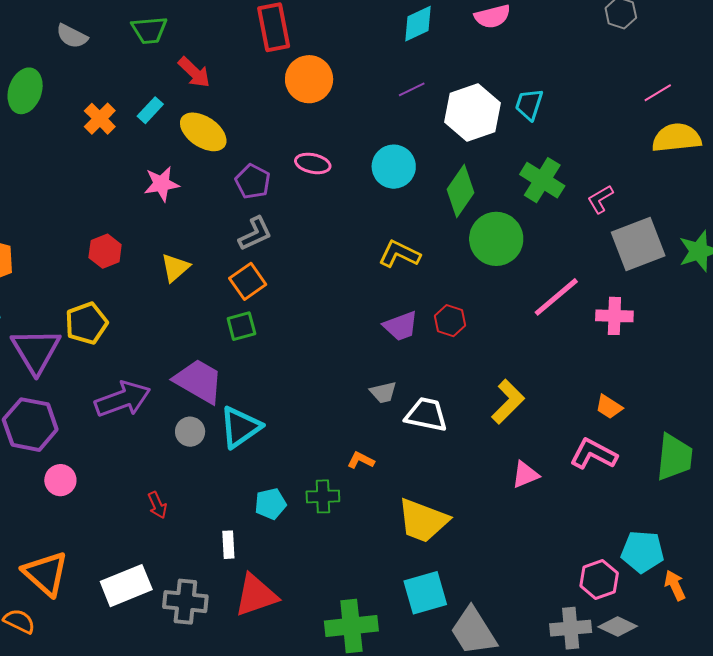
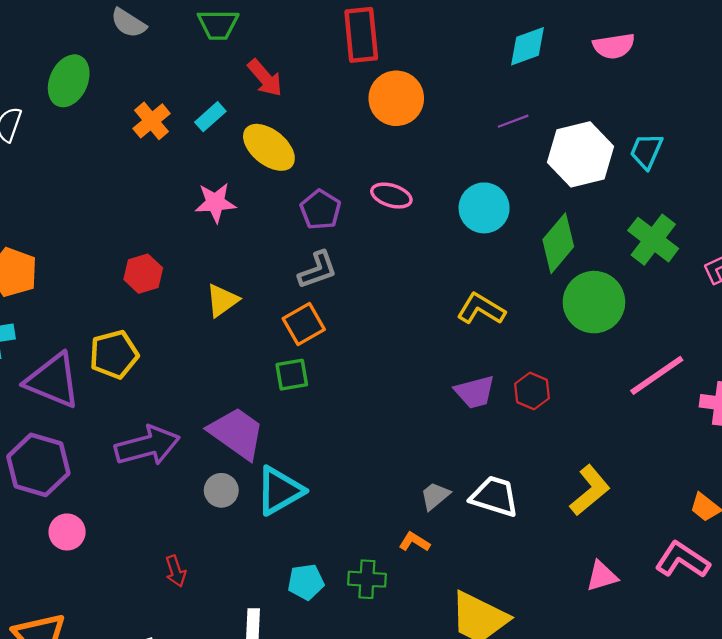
purple triangle: (36, 351) -> (53, 381), turned -42
gray trapezoid: (383, 392) -> (435, 496), moved, turned 148

